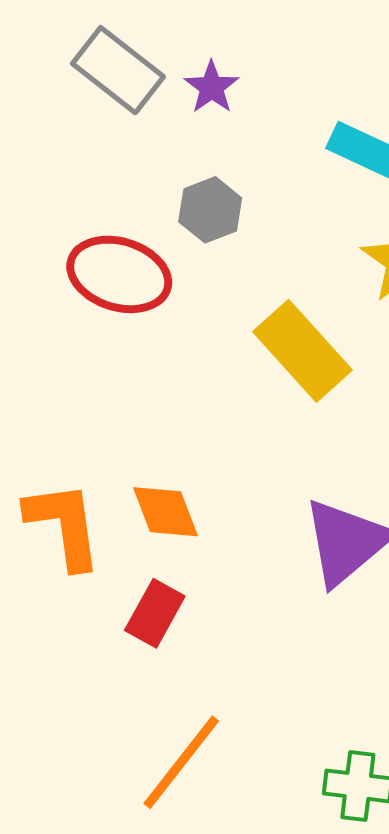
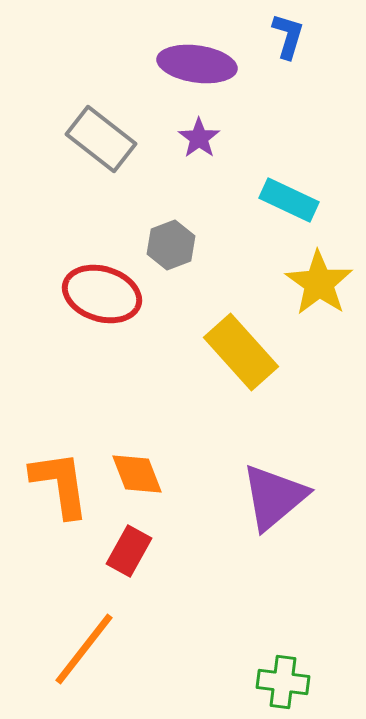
purple star: (212, 87) -> (199, 138), moved
orange line: (181, 762) -> (84, 649), moved

